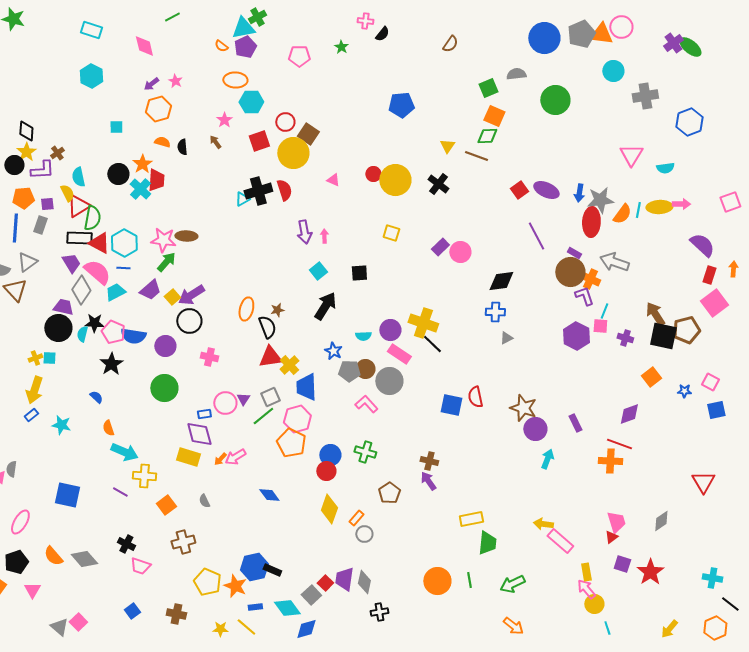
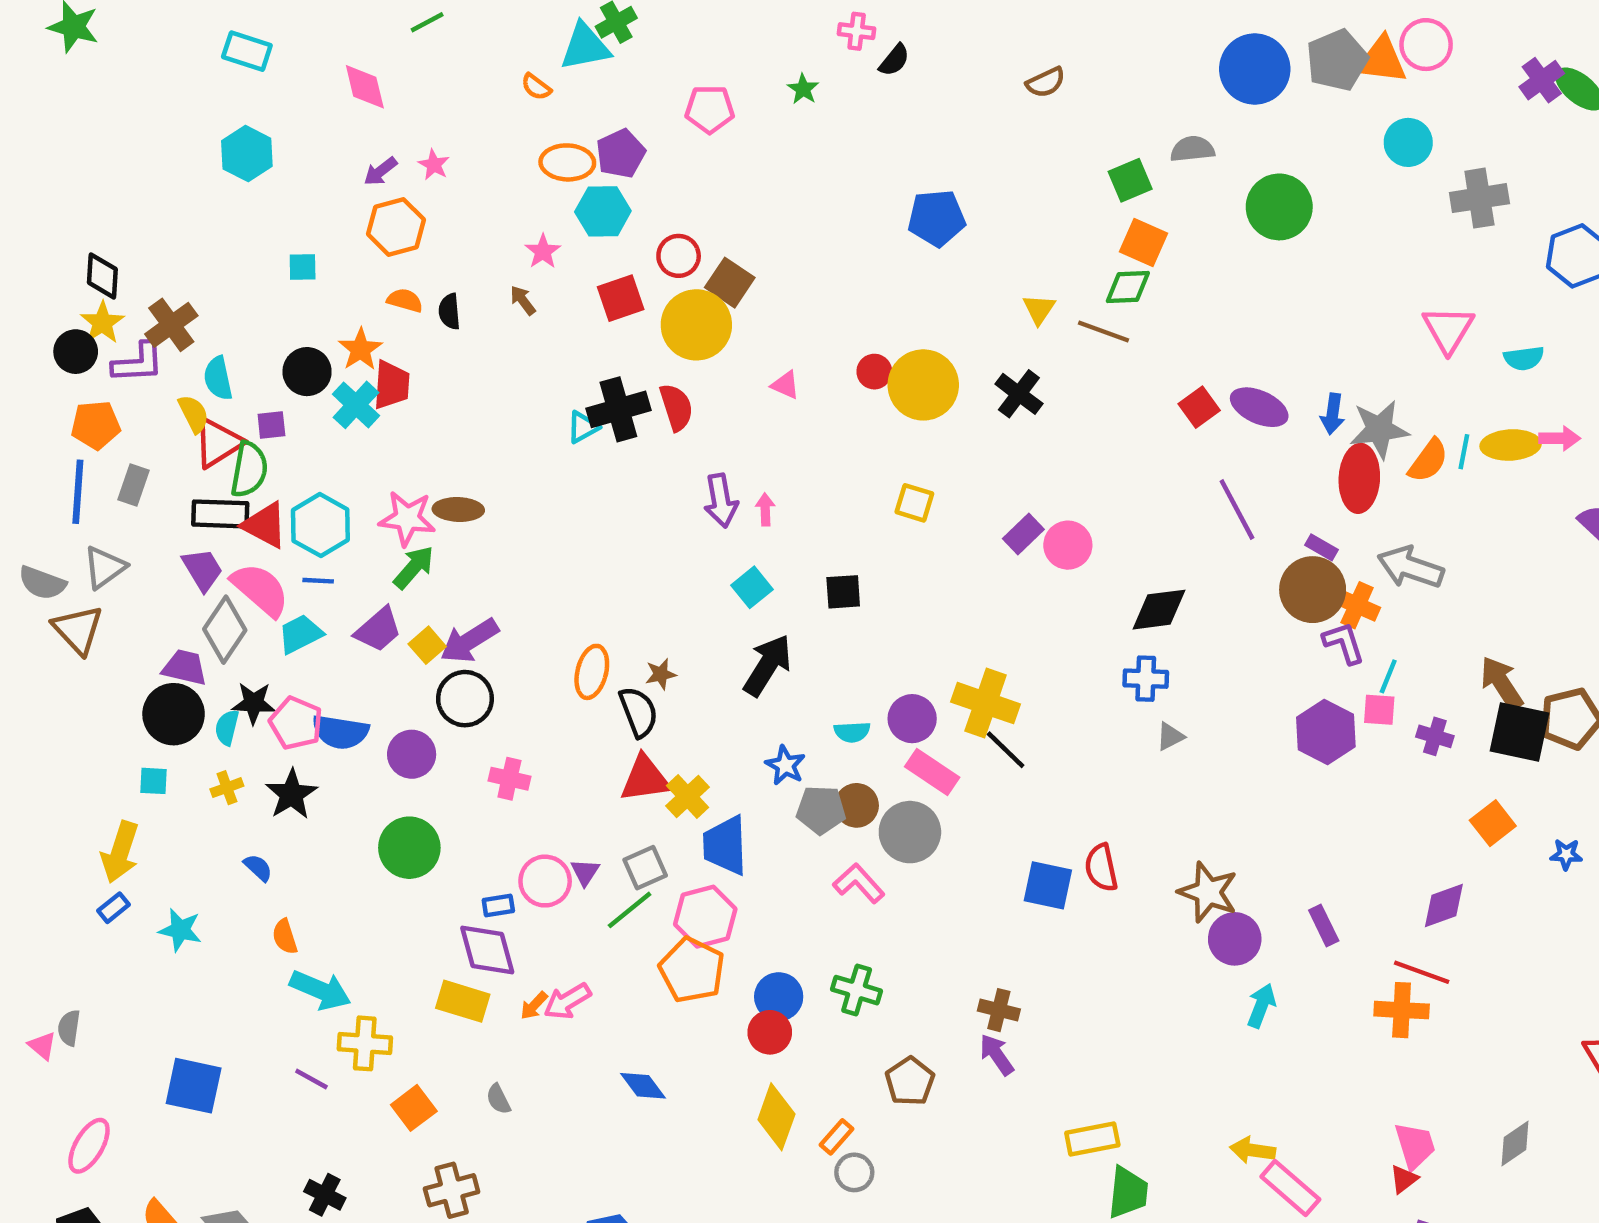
brown semicircle: (450, 44) -> (1046, 82), turned 30
purple pentagon: (245, 47) -> (621, 154), moved
brown cross: (57, 153) -> (171, 325), size x1.6
purple square: (47, 204) -> (271, 425), moved
yellow cross: (35, 358) -> (227, 788), moved

